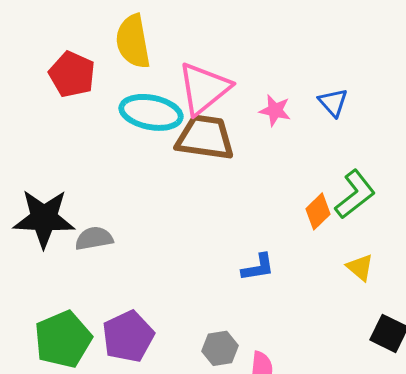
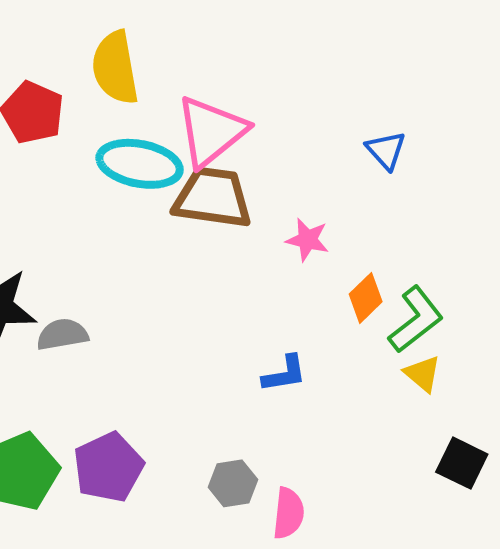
pink star: (275, 110) -> (307, 240), moved
green L-shape: (355, 194) -> (416, 320), moved

